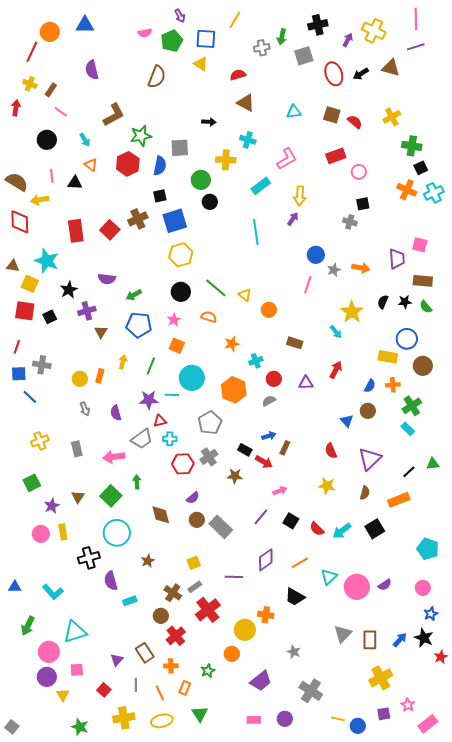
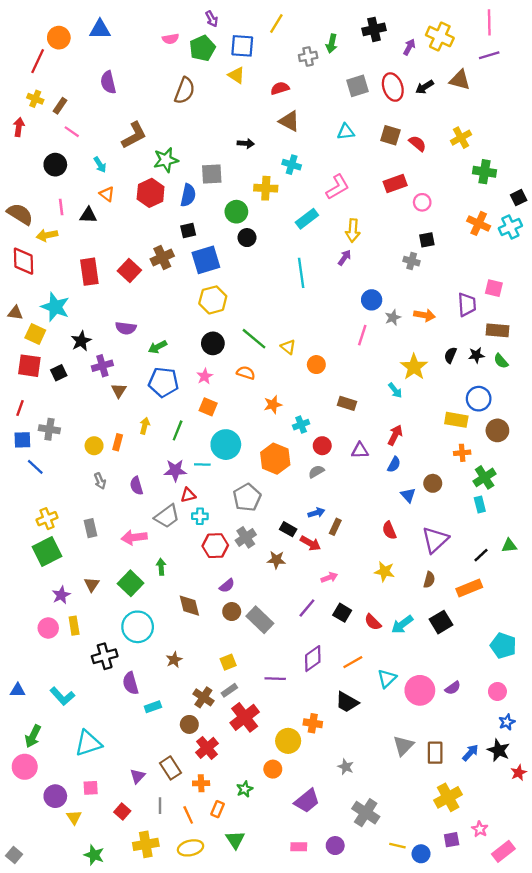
gray square: (304, 56) -> (358, 86), moved
black square: (421, 168) -> (519, 198), moved
blue semicircle: (370, 386) -> (394, 465), moved
cyan rectangle: (408, 429) -> (480, 505), turned 32
green square: (32, 483) -> (47, 552), moved, size x1.4
pink circle: (49, 652) -> (25, 767), moved

